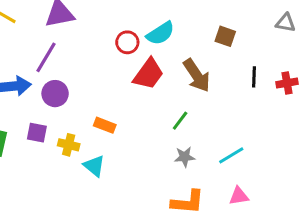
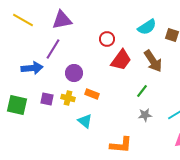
cyan semicircle: (160, 33) -> (147, 27), moved
purple circle: (55, 94) -> (74, 73), moved
yellow cross: (69, 145) -> (68, 98), moved
orange L-shape: (188, 202) -> (121, 145), moved

